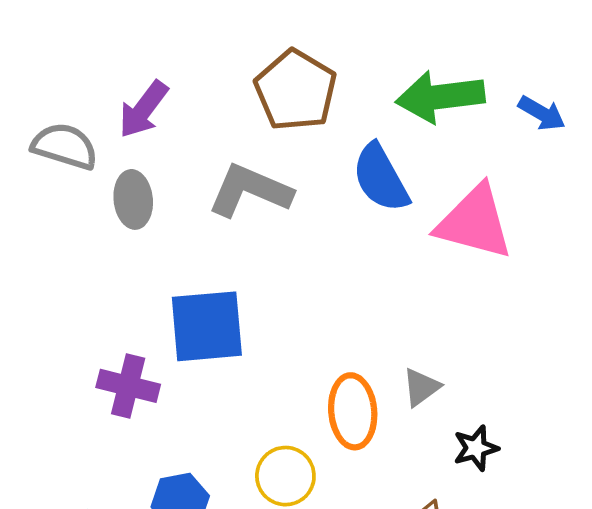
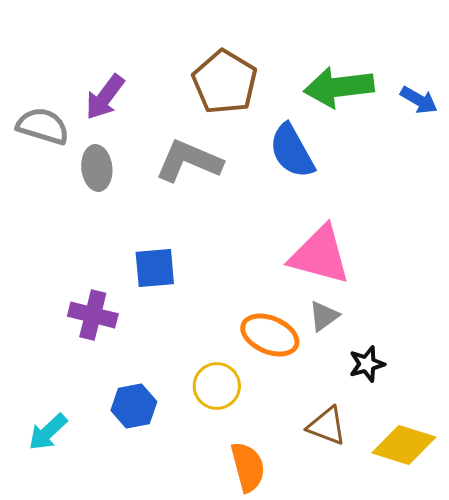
pink triangle: (474, 222) -> (320, 255), moved
blue square: (207, 326) -> (155, 268), size x0.7
orange ellipse: (353, 411) -> (270, 335), turned -62

